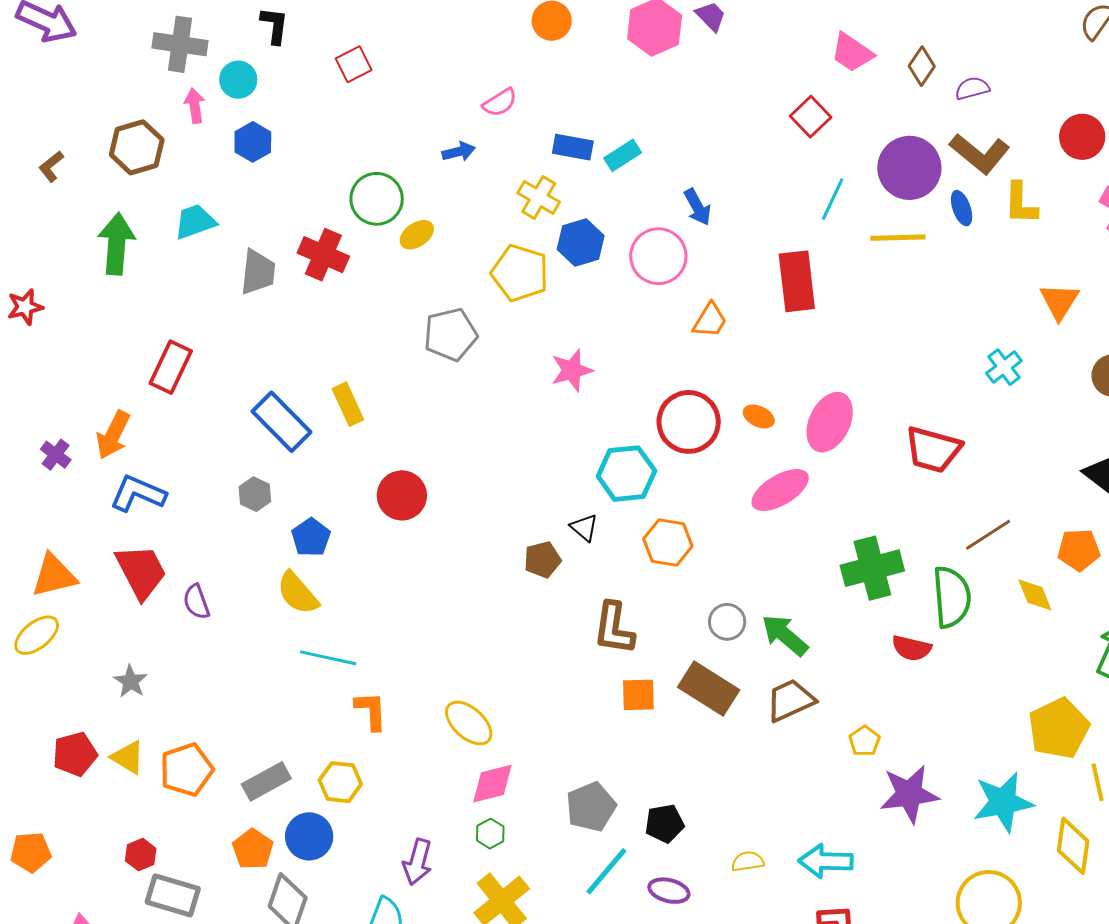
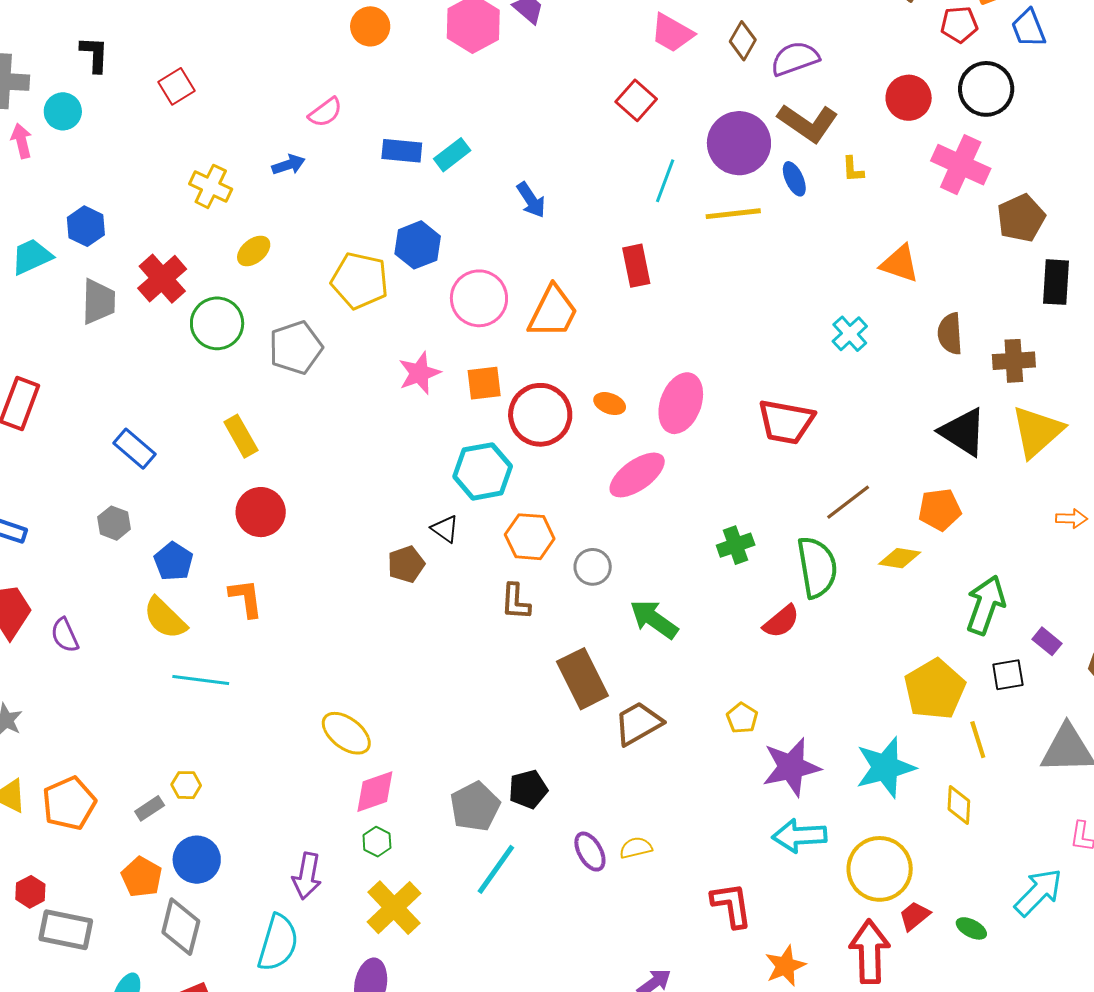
purple semicircle: (972, 88) -> (795, 59), size x1.4
blue hexagon: (253, 142) -> (86, 226), moved
yellow cross: (539, 197) -> (211, 186), moved
green circle: (377, 199) -> (217, 323), moved
yellow L-shape: (1021, 203) -> (853, 169), size x0.6
red cross: (323, 255) -> (162, 279), turned 30
pink circle: (658, 256) -> (479, 298), moved
red rectangle: (797, 281) -> (636, 266), size x0.7
orange triangle: (1059, 301) -> (900, 264), turned -39
orange trapezoid: (710, 320) -> (553, 312), size x1.5
yellow rectangle: (348, 404) -> (241, 436), moved
blue rectangle: (282, 422) -> (135, 449), size x0.7
green cross: (872, 568) -> (736, 545), size x0.6
yellow diamond: (1035, 595) -> (900, 558), turned -54
gray circle: (727, 622) -> (593, 567), moved
brown L-shape: (614, 628) -> (516, 602), moved, size x0.7
red semicircle: (912, 648) -> (781, 621), turned -48
brown rectangle: (709, 688) -> (582, 679), turned 36
orange square: (638, 695) -> (484, 383), moved
brown trapezoid: (790, 700) -> (638, 723), moved
orange L-shape: (371, 711) -> (246, 598), moved
gray rectangle: (266, 781) -> (150, 808), size x0.6
yellow hexagon: (340, 782) -> (186, 785), moved, size x0.7
black pentagon: (664, 823) -> (528, 789), moved
yellow diamond: (1073, 846) -> (959, 805), size x0.7
cyan arrow: (826, 861) -> (799, 836), moved
purple ellipse: (669, 891) -> (590, 852), moved, turned 51

